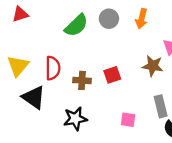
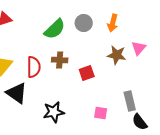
brown star: (153, 66) -> (117, 55), moved
brown cross: (82, 80) -> (60, 60), moved

